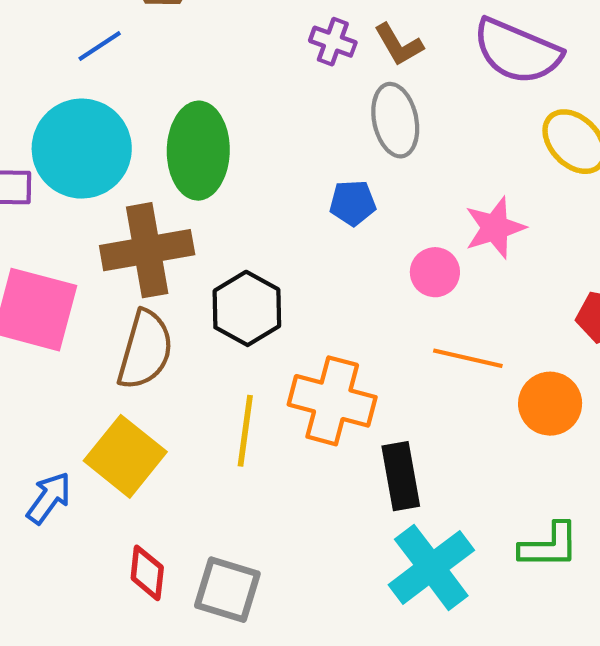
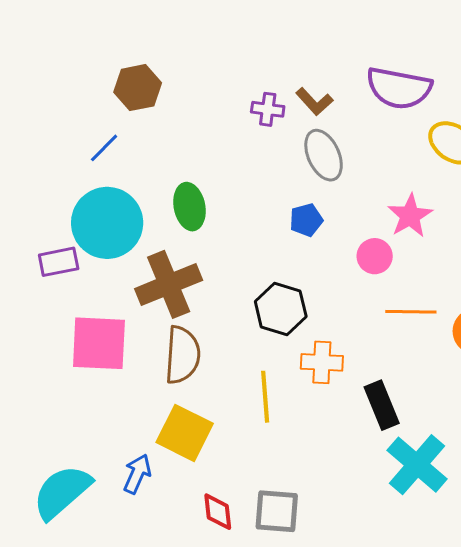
green ellipse: (198, 151) -> (189, 207), size x0.7
black hexagon: (247, 308) -> (281, 309), moved
orange cross: (332, 401) -> (322, 362), size x0.7

